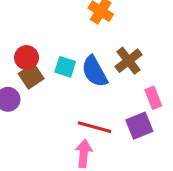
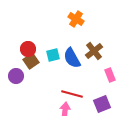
cyan square: (65, 67) -> (53, 55), turned -32
purple square: (139, 126) -> (102, 104), moved

